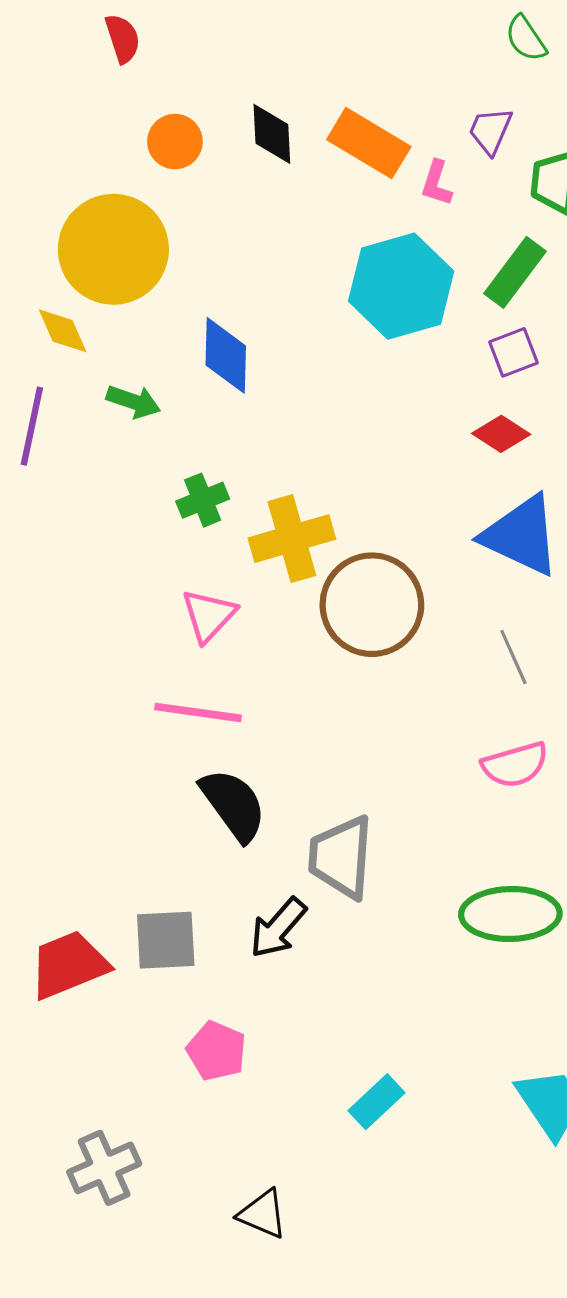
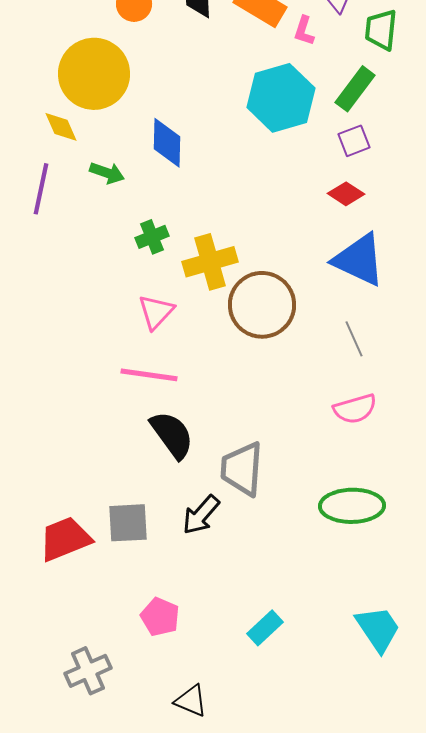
pink pentagon: (216, 1051) -> (160, 617), moved

